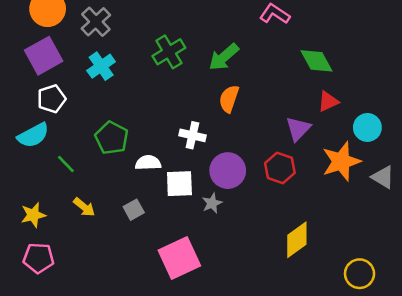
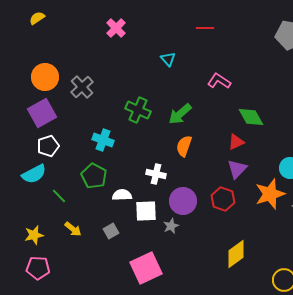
green cross: (169, 52) -> (138, 110), turned -35
cyan cross: (101, 66) -> (103, 140), moved, turned -35
red triangle: (328, 101) -> (236, 142), moved

